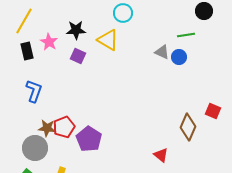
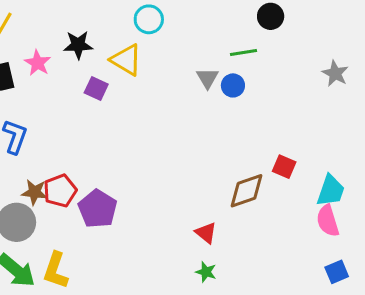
gray triangle: (162, 52) -> (207, 78), turned 35
purple square: (78, 56) -> (96, 88), moved
brown diamond: (188, 127) -> (246, 191), turned 48

